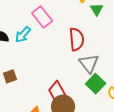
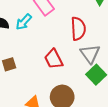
red trapezoid: (57, 91) -> (54, 59), moved

